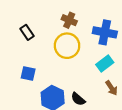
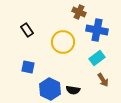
brown cross: (69, 20) -> (79, 12), moved
black semicircle: (78, 99) -> (73, 90), turned -32

